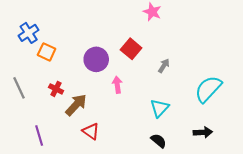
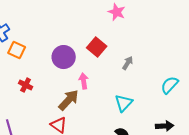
cyan semicircle: (208, 89) -> (170, 85), size x0.7
brown arrow: (76, 105) -> (69, 100), moved

